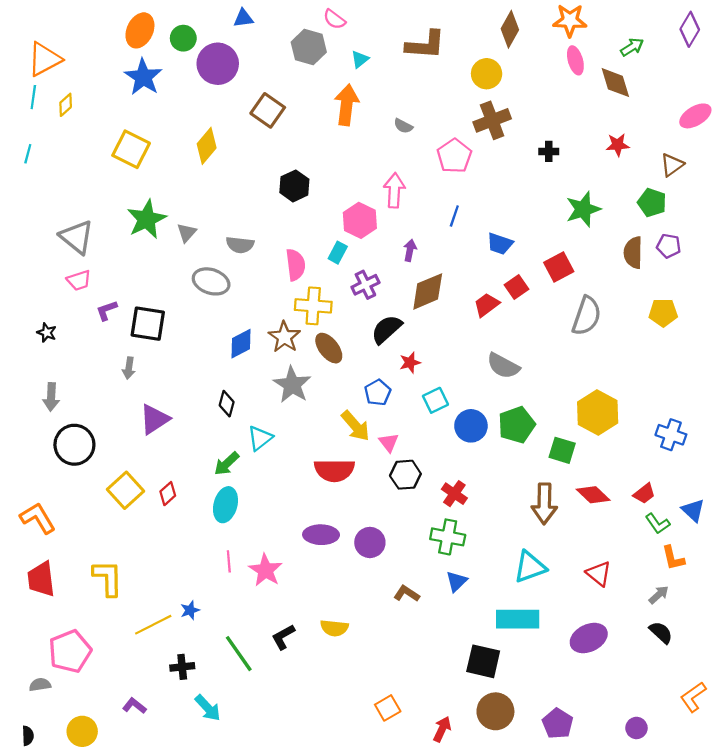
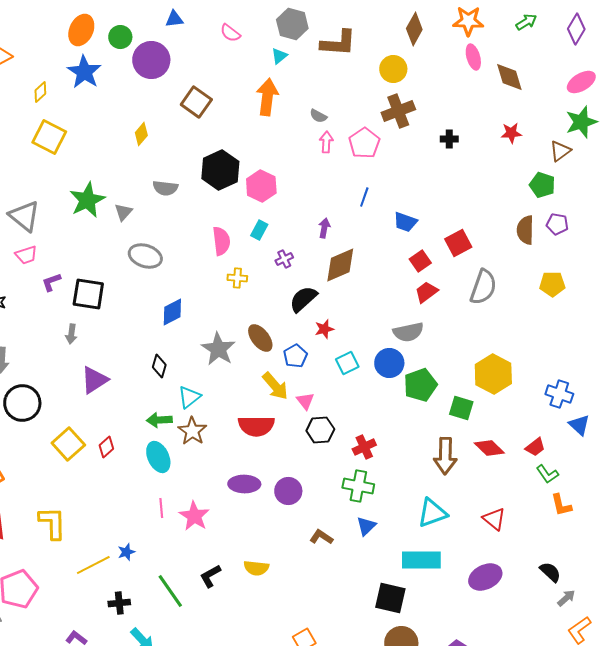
pink semicircle: (334, 19) -> (230, 33), moved
gray hexagon: (309, 47) -> (292, 24), moved
green arrow: (632, 47) -> (526, 22), moved
yellow diamond: (66, 105) -> (40, 92), moved
pink ellipse: (695, 116) -> (581, 82), moved
yellow diamond: (207, 146) -> (141, 134), size x0.7
yellow square: (131, 149) -> (49, 137), moved
black hexagon: (294, 186) -> (220, 170), size x1.4
pink arrow: (394, 190) -> (326, 142), moved, size x0.7
green star: (583, 209) -> (581, 122), moved
pink hexagon: (360, 220) -> (261, 186), moved
gray semicircle: (240, 245) -> (165, 188), moved
purple cross: (365, 285) -> (284, 259), size x0.7
red trapezoid: (487, 305) -> (426, 292), moved
yellow cross: (313, 306) -> (237, 278), size x0.6
brown star: (284, 337) -> (192, 431), moved
brown ellipse: (329, 348) -> (260, 338), moved
gray semicircle: (503, 366) -> (408, 332), turned -40
blue circle: (471, 426) -> (389, 363), moved
green arrow: (227, 464) -> (159, 420), turned 40
red cross: (454, 494) -> (364, 447), turned 30
cyan ellipse: (225, 505) -> (158, 457), turned -40
blue triangle: (693, 510) -> (579, 425), moved
gray arrow: (659, 595) -> (566, 598), moved

